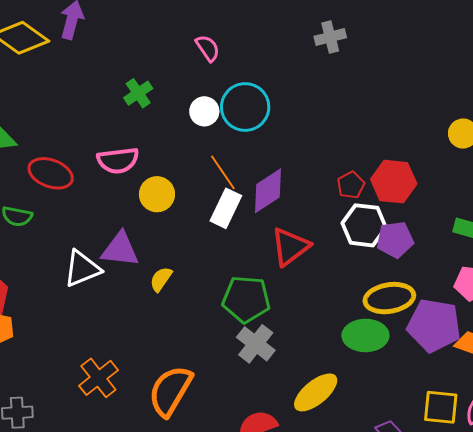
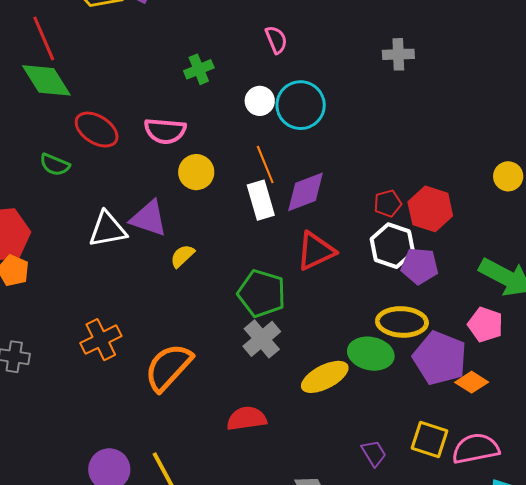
white rectangle: (226, 208) -> (261, 200), turned -54
yellow ellipse: (316, 392) -> (325, 377), moved

